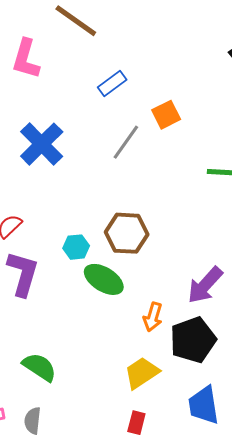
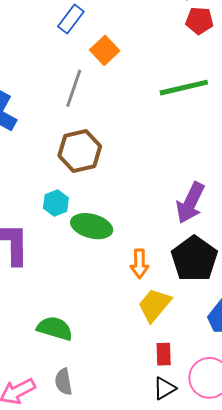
blue rectangle: (112, 84) -> (71, 19), moved
brown hexagon: (127, 233) -> (80, 151), moved
orange arrow: (153, 317) -> (139, 264), moved

